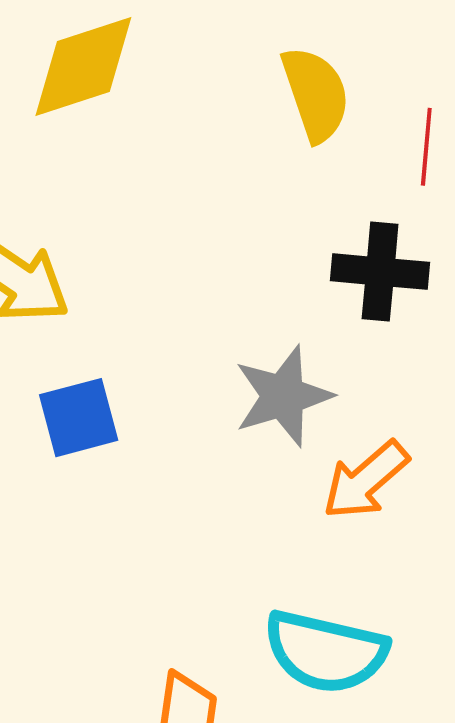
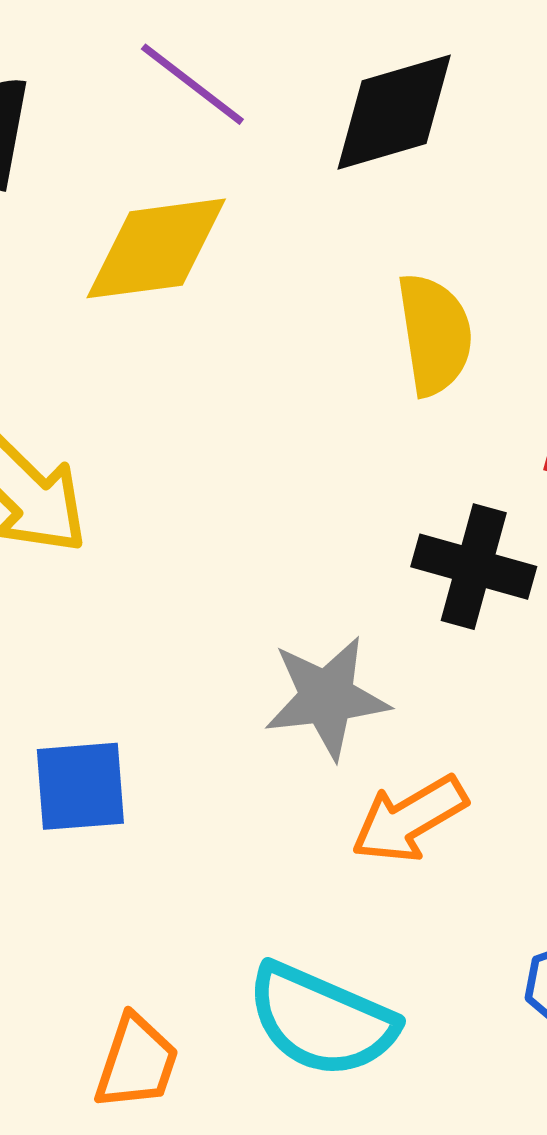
blue square: (79, 418) -> (80, 786), moved

